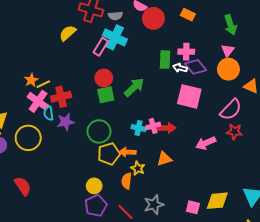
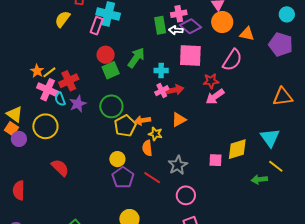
cyan cross: (139, 128) -> (161, 71), moved
red star: (234, 132) -> (211, 81), moved
red semicircle: (23, 186) -> (60, 168), moved

